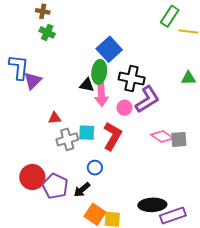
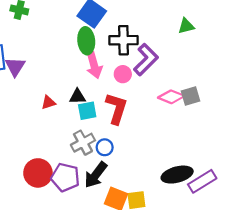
black triangle: (87, 85) -> (77, 97), moved
gray cross: (67, 139) -> (83, 143), moved
black arrow: (82, 190) -> (96, 175), size x1.4

